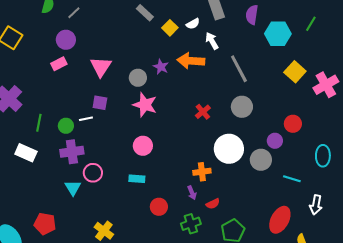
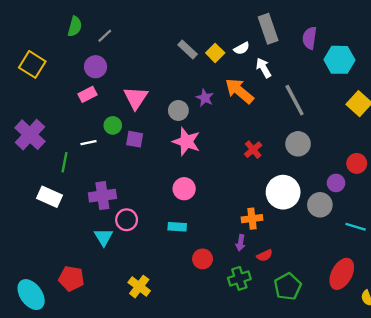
gray rectangle: (145, 13) -> (188, 49), moved
orange arrow: (191, 61) -> (239, 91), turned 36
white line: (86, 119) -> (89, 143), moved
green circle: (66, 126) -> (113, 125), moved
purple arrow: (192, 193) -> (240, 243), turned 32

